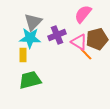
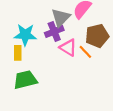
gray triangle: (33, 22) -> (61, 18), moved
pink triangle: (79, 42) -> (68, 48), moved

